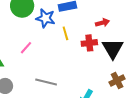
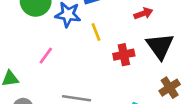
red cross: (89, 43) -> (124, 55), moved

